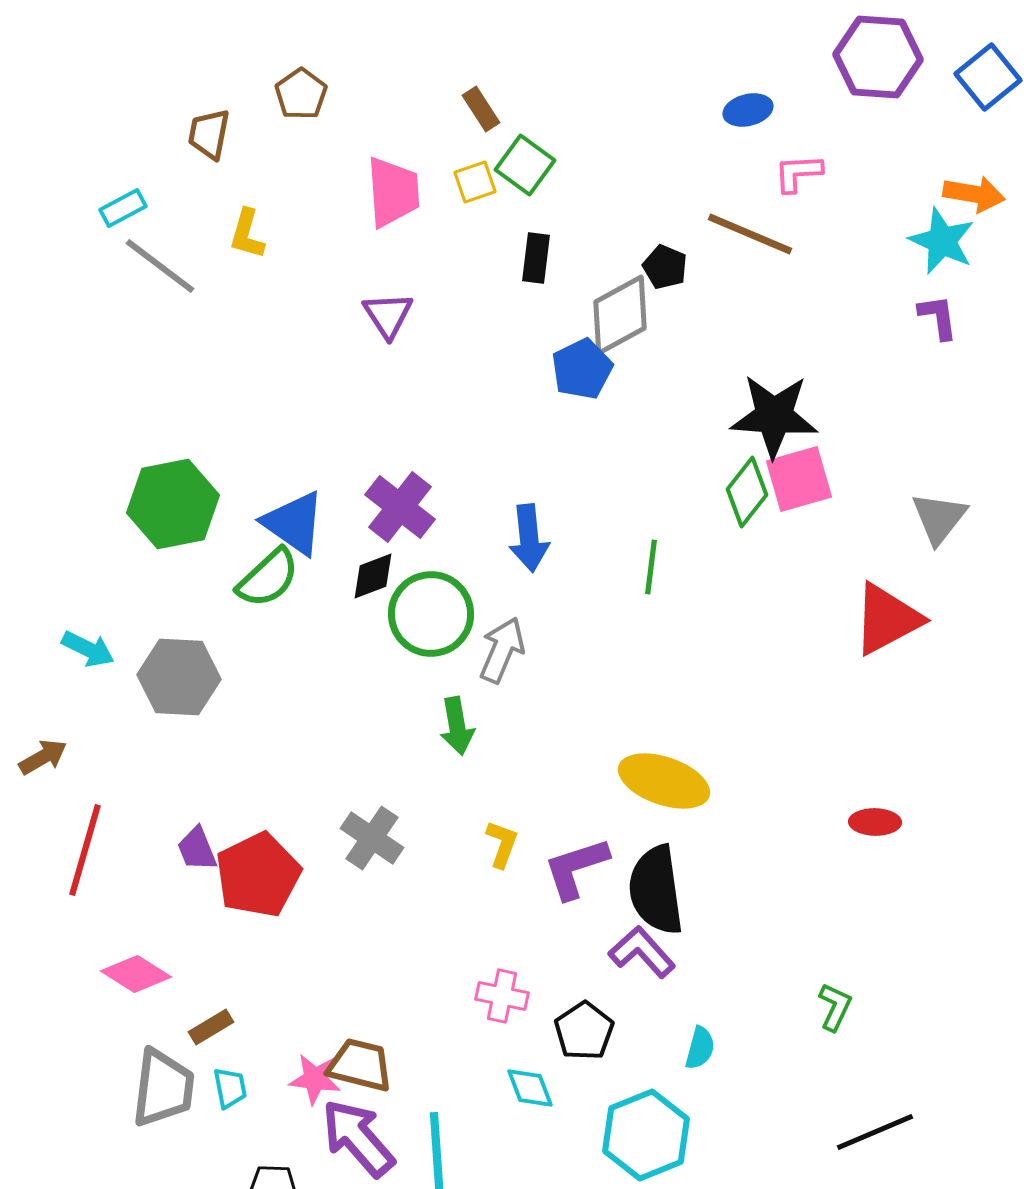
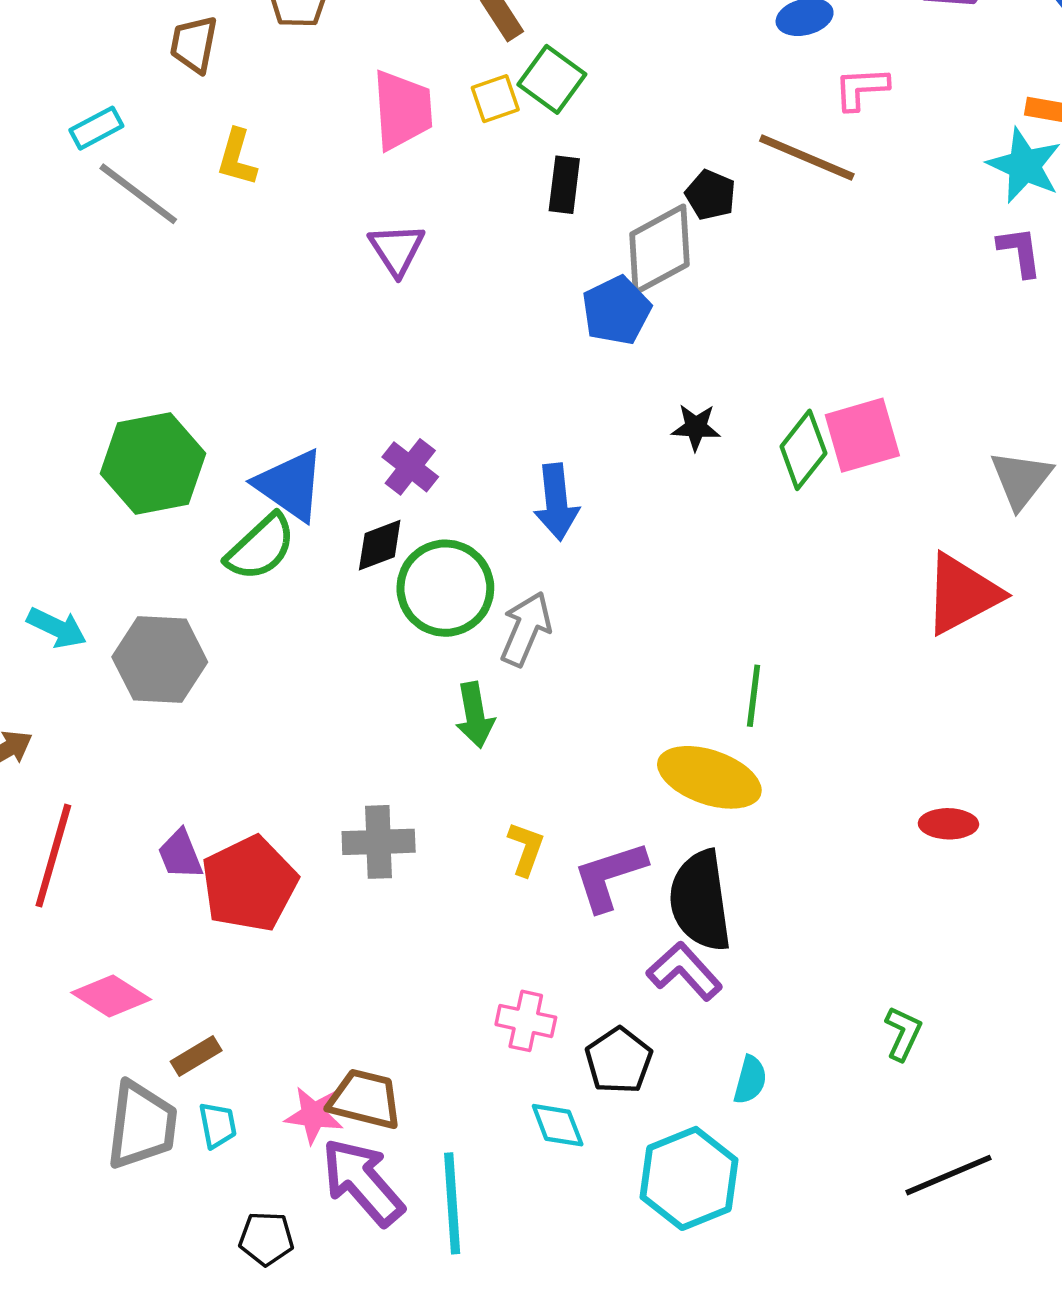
black star: (774, 416) -> (696, 427), moved, size x0.5
purple cross: (400, 507) -> (410, 467), size x0.7
green line: (651, 567) -> (754, 696), moved
gray cross: (372, 838) -> (379, 842), turned -36

